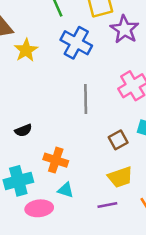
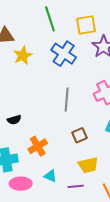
brown square: (118, 140) -> (80, 135), moved
orange cross: (56, 160) -> (38, 146), turned 36
cyan triangle: (66, 190) -> (50, 176), moved

